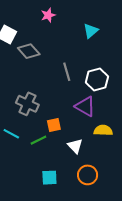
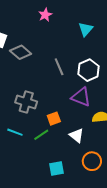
pink star: (48, 15) -> (45, 15), moved
cyan triangle: (91, 31) -> (86, 29), moved

